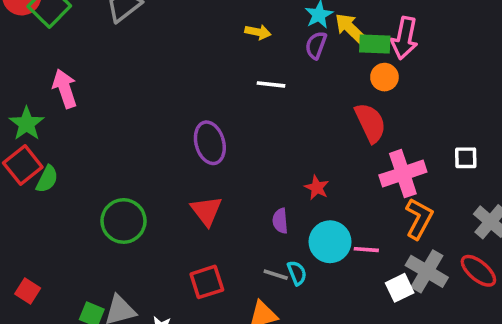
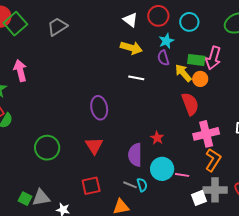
yellow arrow: (350, 28) -> (183, 73), moved
yellow arrow: (258, 32) -> (131, 48), size x1.5
purple semicircle: (316, 45) -> (163, 58), turned -42
purple semicircle: (280, 221) -> (135, 155), size x1.6
gray cross: (427, 271) -> (215, 190), turned -35

